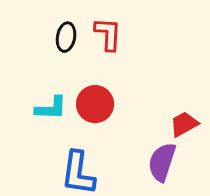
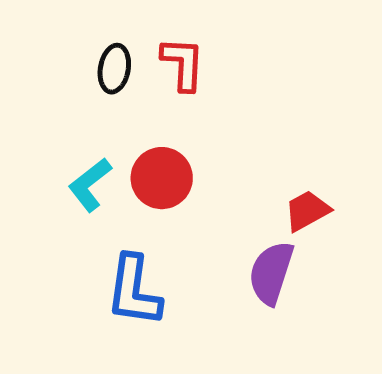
cyan L-shape: (51, 108) -> (90, 185), turned 140

